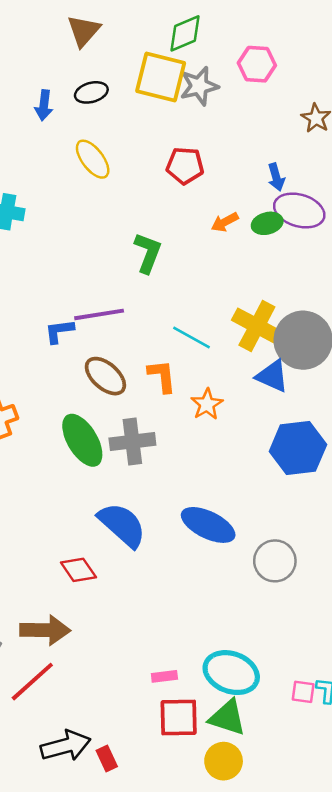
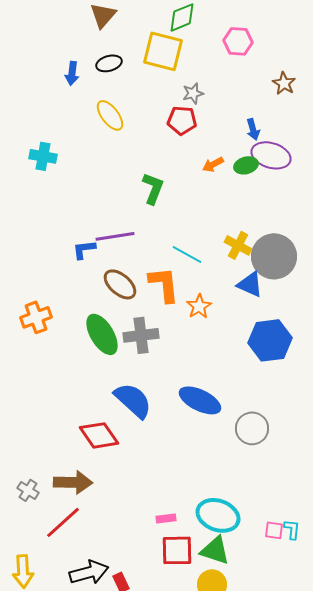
gray star: (199, 86) -> (193, 93), moved, size x0.7
yellow cross: (257, 326) -> (238, 245), size x0.7
orange L-shape: (162, 376) -> (164, 284), size x1.4
red diamond: (78, 570) -> (99, 435), size x1.4

